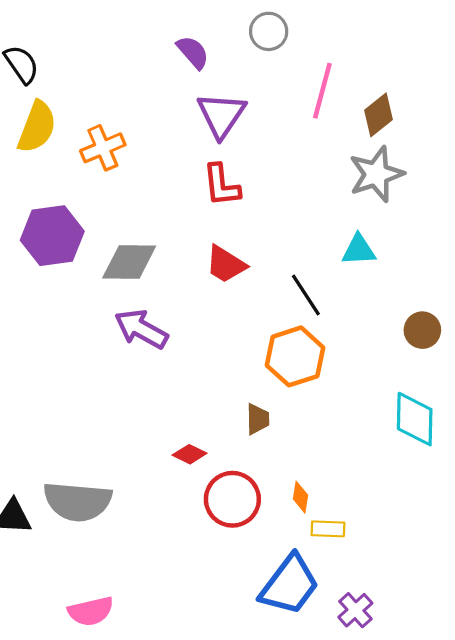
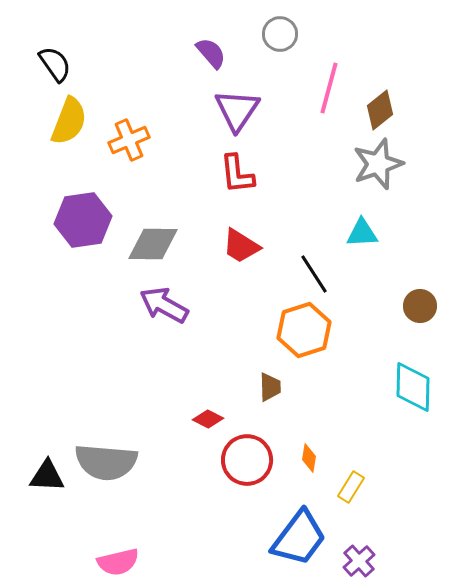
yellow rectangle: (328, 529) -> (351, 487), moved, turned -60

